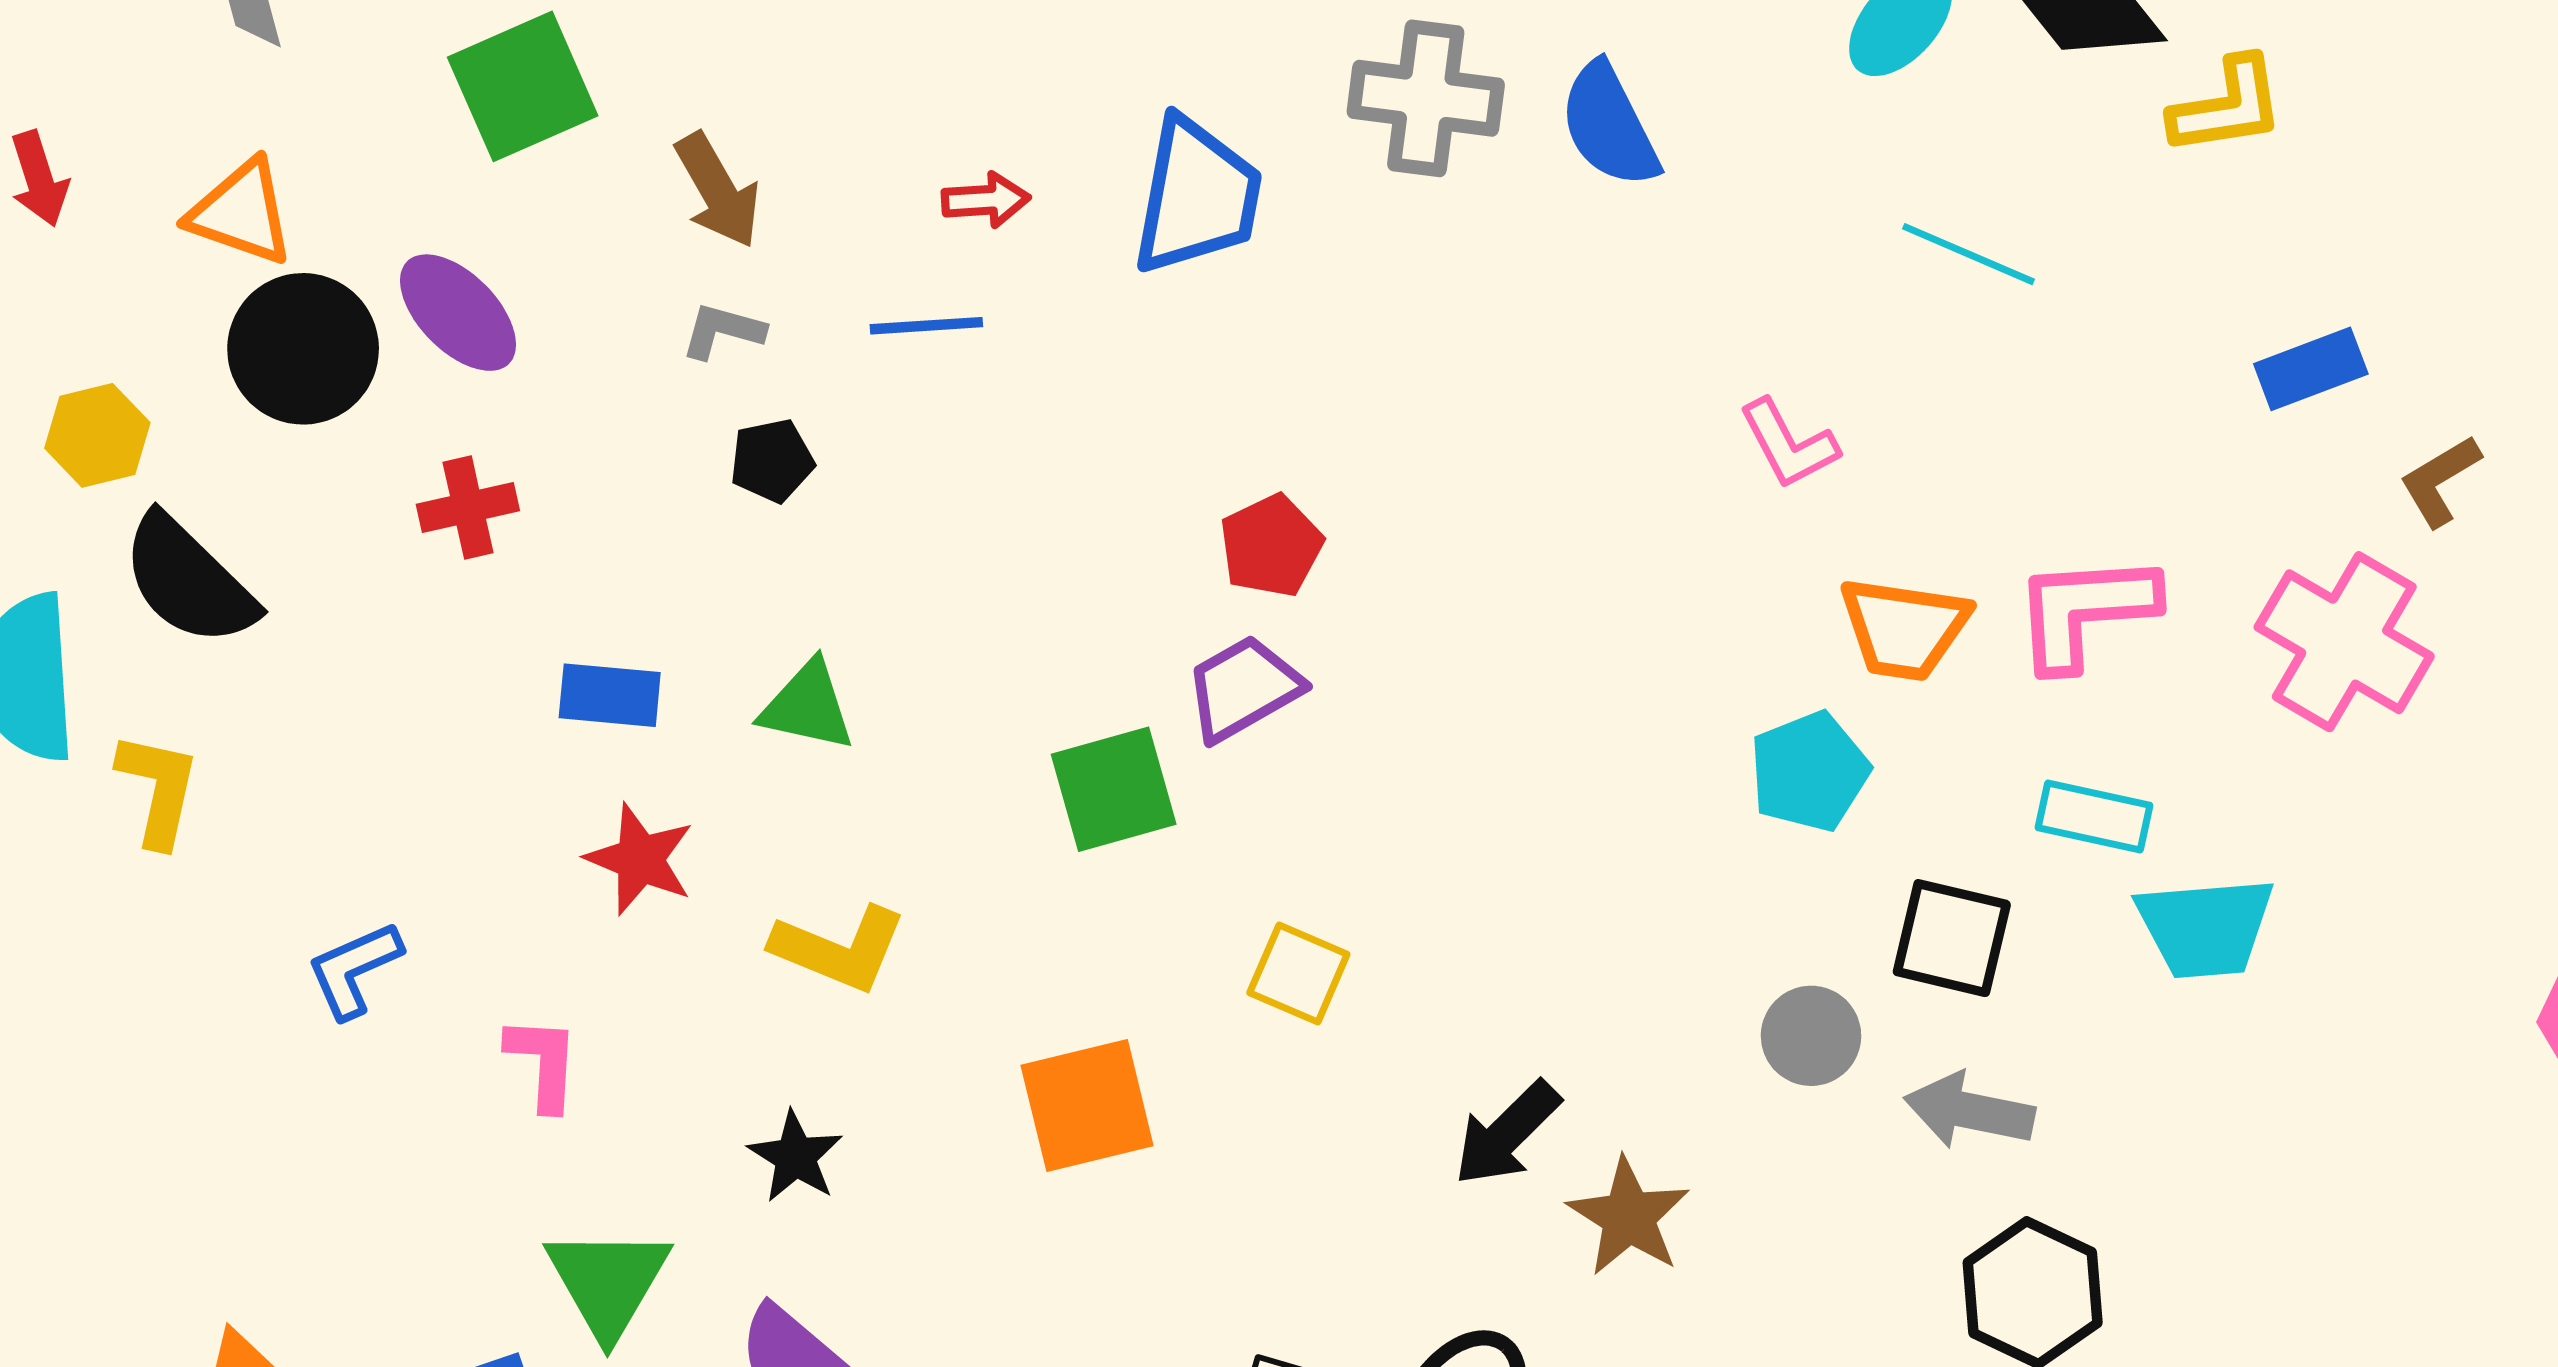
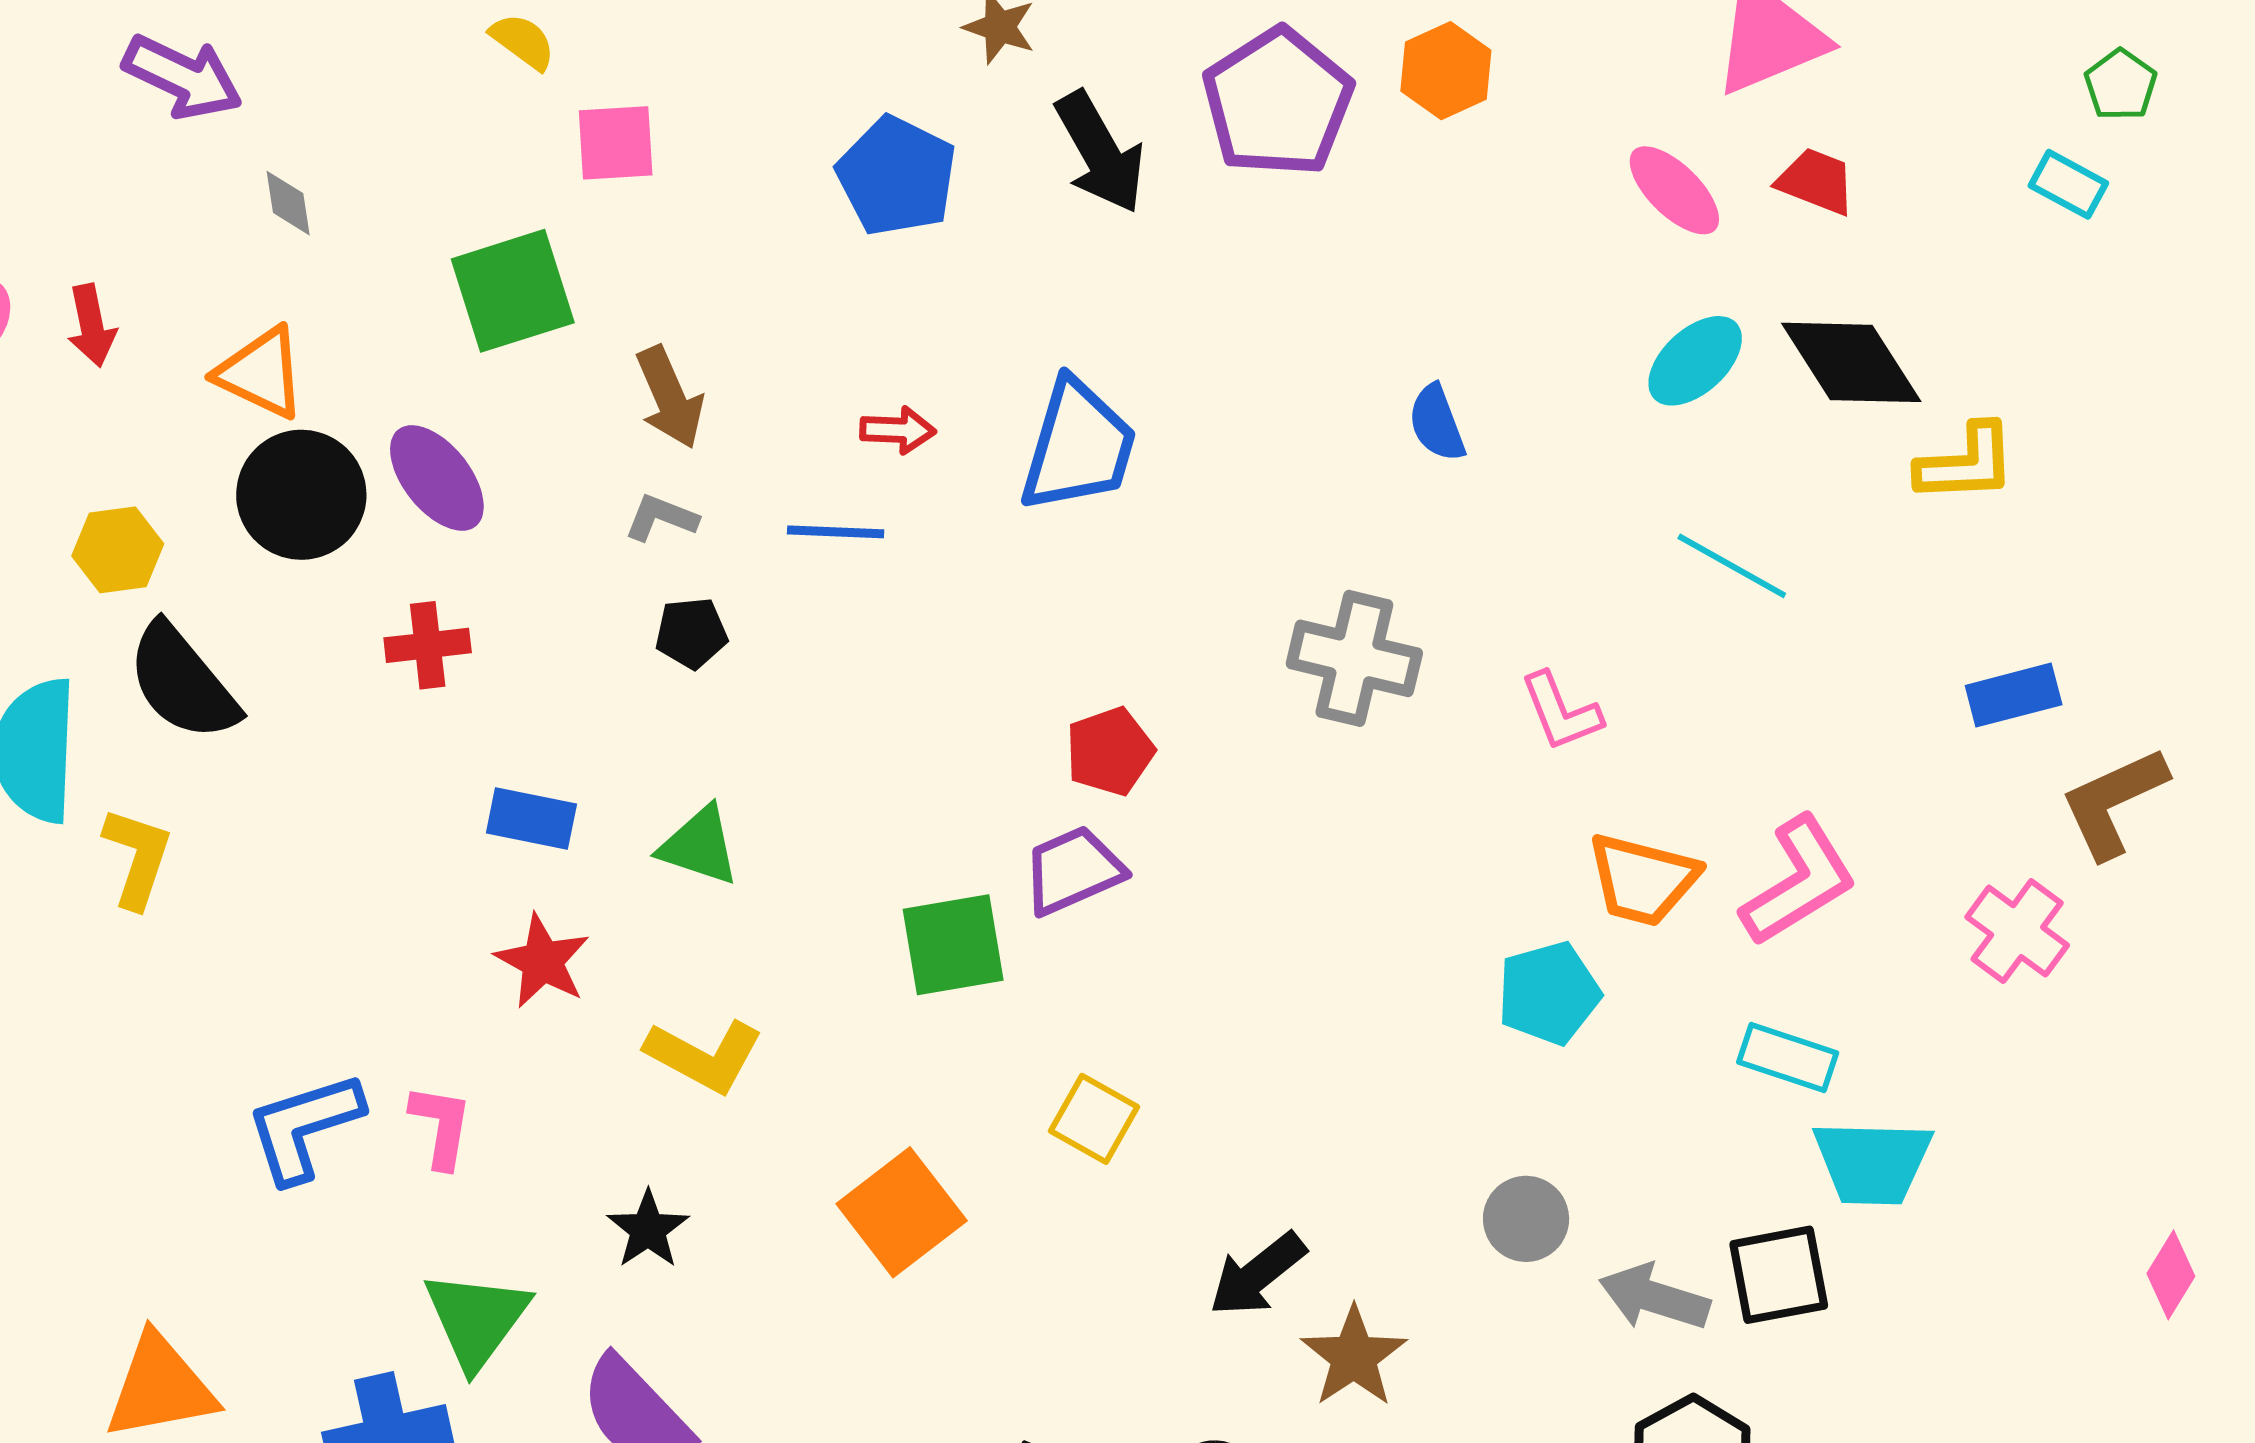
gray cross: (1426, 98) -> (1354, 658), moved
blue semicircle: (1609, 125) -> (1437, 423), size x0.7
brown L-shape: (2440, 481) -> (2114, 802), size x1.5
pink L-shape: (2085, 611) -> (1799, 881), turned 146
pink cross: (2344, 642) -> (2017, 931), size x0.7
black square: (1952, 938) -> (1779, 1275), moved, turned -30
blue L-shape: (354, 970) -> (304, 1127), moved, size x1.4
orange square: (1087, 1105) -> (902, 1212), turned -30

